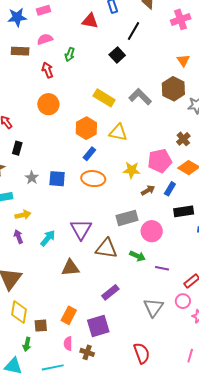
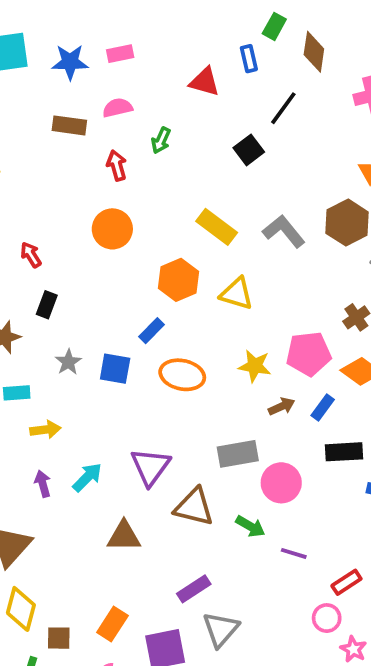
blue rectangle: (89, 154) -> (152, 331), moved
purple arrow: (18, 237) -> (43, 484), moved
gray triangle: (153, 308) -> (221, 629), moved

